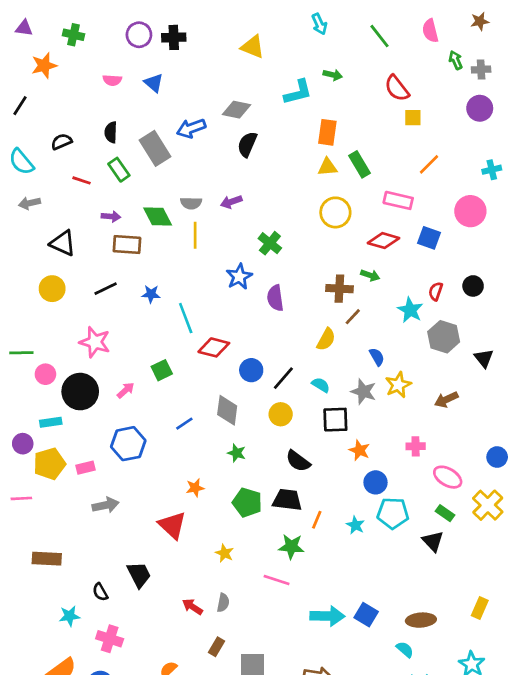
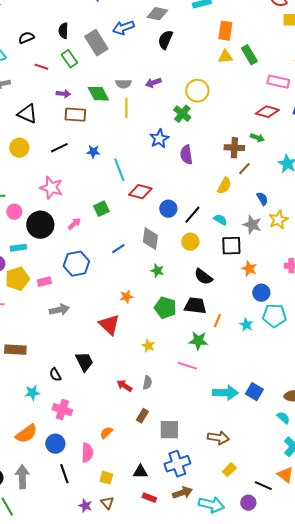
yellow circle: (335, 212) -> (197, 91), moved

